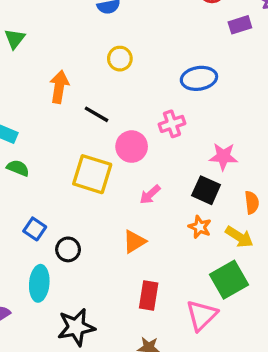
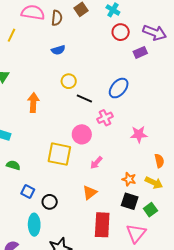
blue ellipse: (199, 78) -> (119, 88), turned -35
black line: (96, 114) -> (84, 98), moved
green semicircle: (18, 168) -> (13, 165), moved
black square: (206, 190) -> (130, 201), moved
green square: (229, 280) -> (150, 210), size x0.6
red rectangle: (149, 296) -> (102, 225), size x1.4

